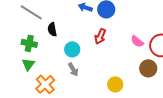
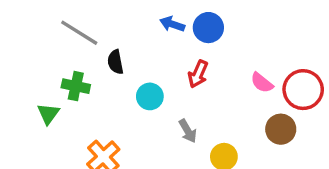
green triangle: (28, 64) -> (48, 114), moved
gray arrow: (73, 69) -> (188, 131), moved

